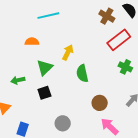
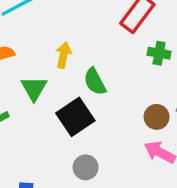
black square: (44, 93) -> (75, 117), moved, size x1.6
brown circle: (100, 103) -> (157, 117), moved

